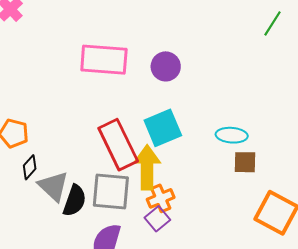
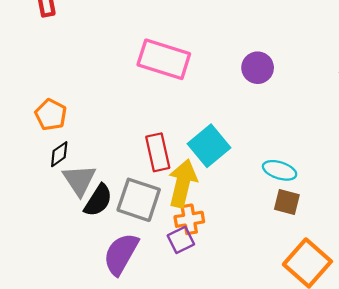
purple circle: (166, 66) -> (258, 68), moved
cyan square: (163, 128) -> (209, 146), turned -30
red rectangle: (118, 145) -> (158, 152), size x0.7

